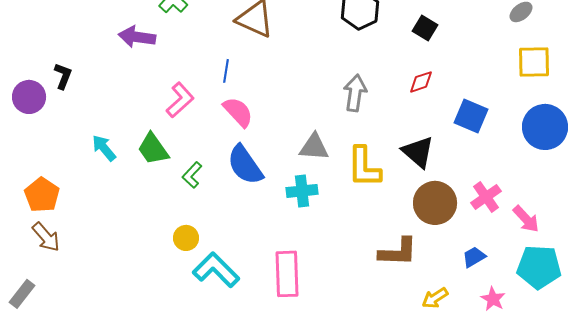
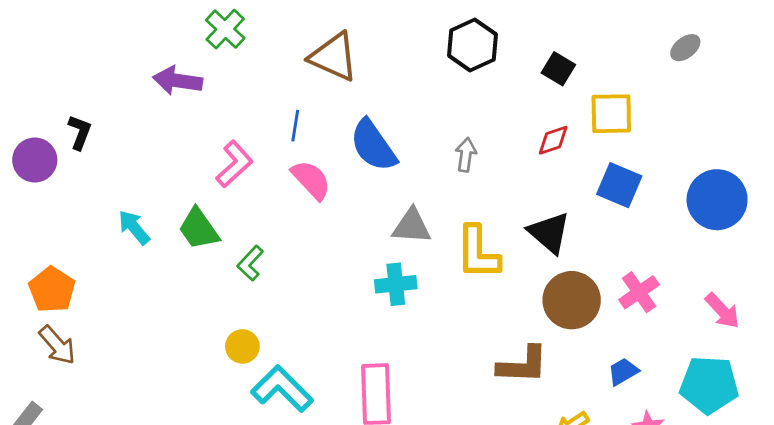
yellow square: (534, 62) -> (611, 114), moved
gray arrow: (355, 93) -> (466, 155), size x0.7
blue semicircle: (245, 165) -> (373, 145), moved
pink arrow: (526, 219) -> (722, 311), moved

